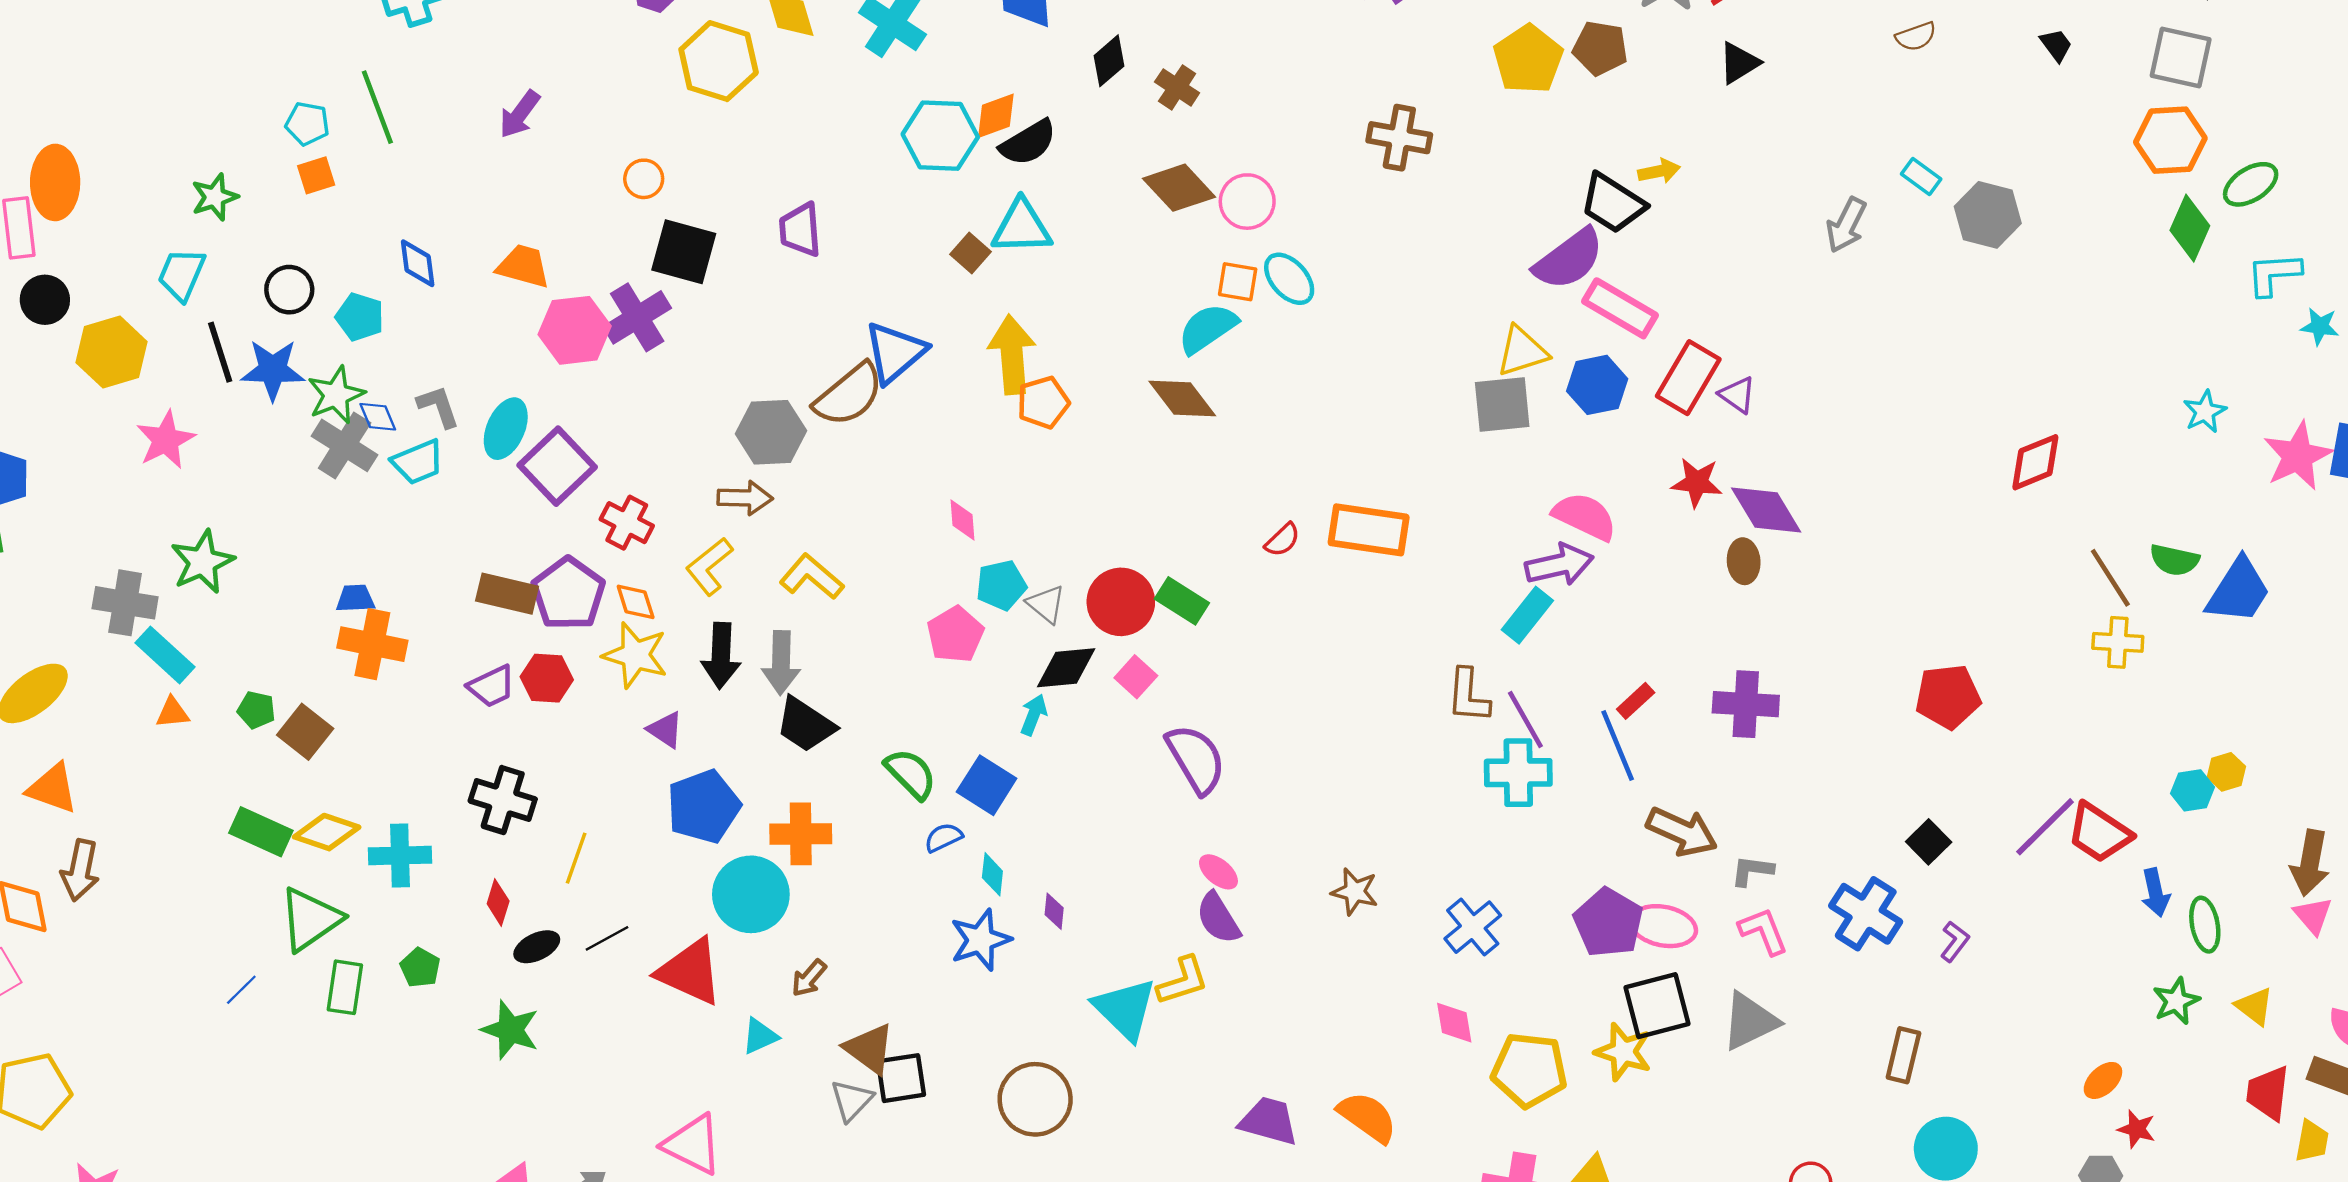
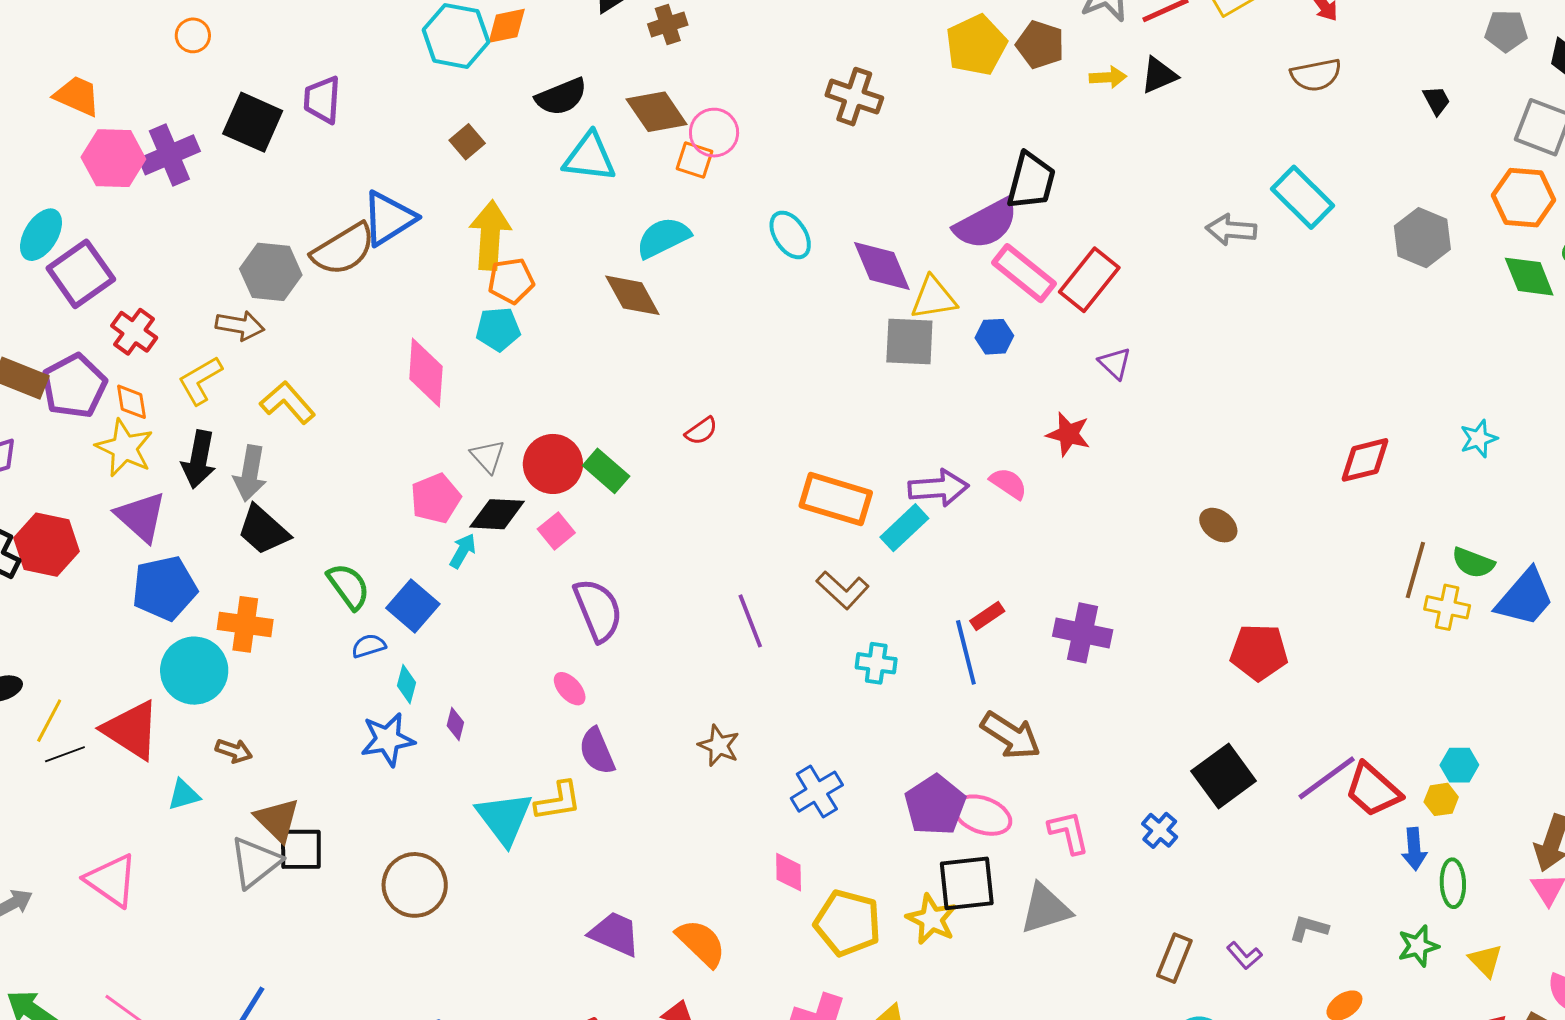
brown semicircle: (1916, 36) -> (1316, 75), size x1.4
brown cross: (1177, 87) -> (668, 24), turned 30
black semicircle: (1028, 143) -> (561, 97), moved
yellow arrow: (1659, 171) -> (1108, 77), moved
cyan rectangle: (1921, 176) -> (1302, 197), size x1.8
black trapezoid: (1613, 203) -> (1031, 181), turned -116
gray hexagon: (1988, 215) -> (1422, 238), moved
gray arrow: (1846, 225) -> (1231, 230), turned 60
cyan triangle: (1022, 227) -> (589, 157), moved
green diamond: (2190, 228) -> (1529, 277), turned -54
black square: (684, 252) -> (253, 122), moved
cyan ellipse: (1289, 279) -> (790, 235), moved
orange square: (1238, 282) -> (695, 160), moved
red rectangle: (1688, 378) -> (1089, 280), moved
blue hexagon: (1597, 385) -> (994, 337), size x0.7
cyan star: (2205, 412) -> (1479, 439), moved
purple diamond: (1766, 510) -> (882, 266), moved
pink semicircle: (1585, 516) -> (1008, 483), moved, size x0.7
pink diamond: (963, 520) -> (426, 373), size x1.8
orange rectangle: (1369, 530) -> (836, 499), moved
brown ellipse: (1744, 561) -> (1218, 525), moved, turned -57
brown line: (2110, 578) -> (1415, 570), turned 40
cyan pentagon: (1001, 585) -> (498, 329), moved
pink pentagon: (955, 634) -> (436, 498), moved
yellow cross: (2118, 642) -> (1447, 607), moved
red hexagon: (547, 678) -> (46, 545), moved, size x1.4
brown L-shape: (1468, 696) -> (843, 590), turned -60
purple line: (1525, 719) -> (750, 621), moved
purple triangle: (665, 730) -> (141, 517), size x1.6
yellow hexagon: (2226, 772) -> (1441, 799), moved
cyan cross: (1518, 773) -> (876, 663), size x0.7
black square: (1929, 842) -> (1224, 776), size x1.6
yellow line: (576, 858) -> (49, 721), moved
gray L-shape: (1752, 871) -> (1309, 928), moved
pink ellipse: (1218, 872) -> (570, 689), moved
blue cross: (1866, 914) -> (1160, 830), size x0.6
black line: (607, 938) -> (65, 754), moved
purple L-shape: (1955, 941) -> (1244, 956), moved, turned 93
brown arrow: (809, 978) -> (234, 751), turned -120
gray triangle: (852, 1100) -> (255, 862), size x1.4

